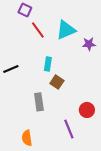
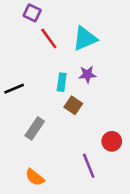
purple star: (89, 44) -> (87, 74), moved
gray rectangle: (39, 102) -> (35, 128), moved, turned 42
orange semicircle: (27, 138) -> (35, 177), turned -42

